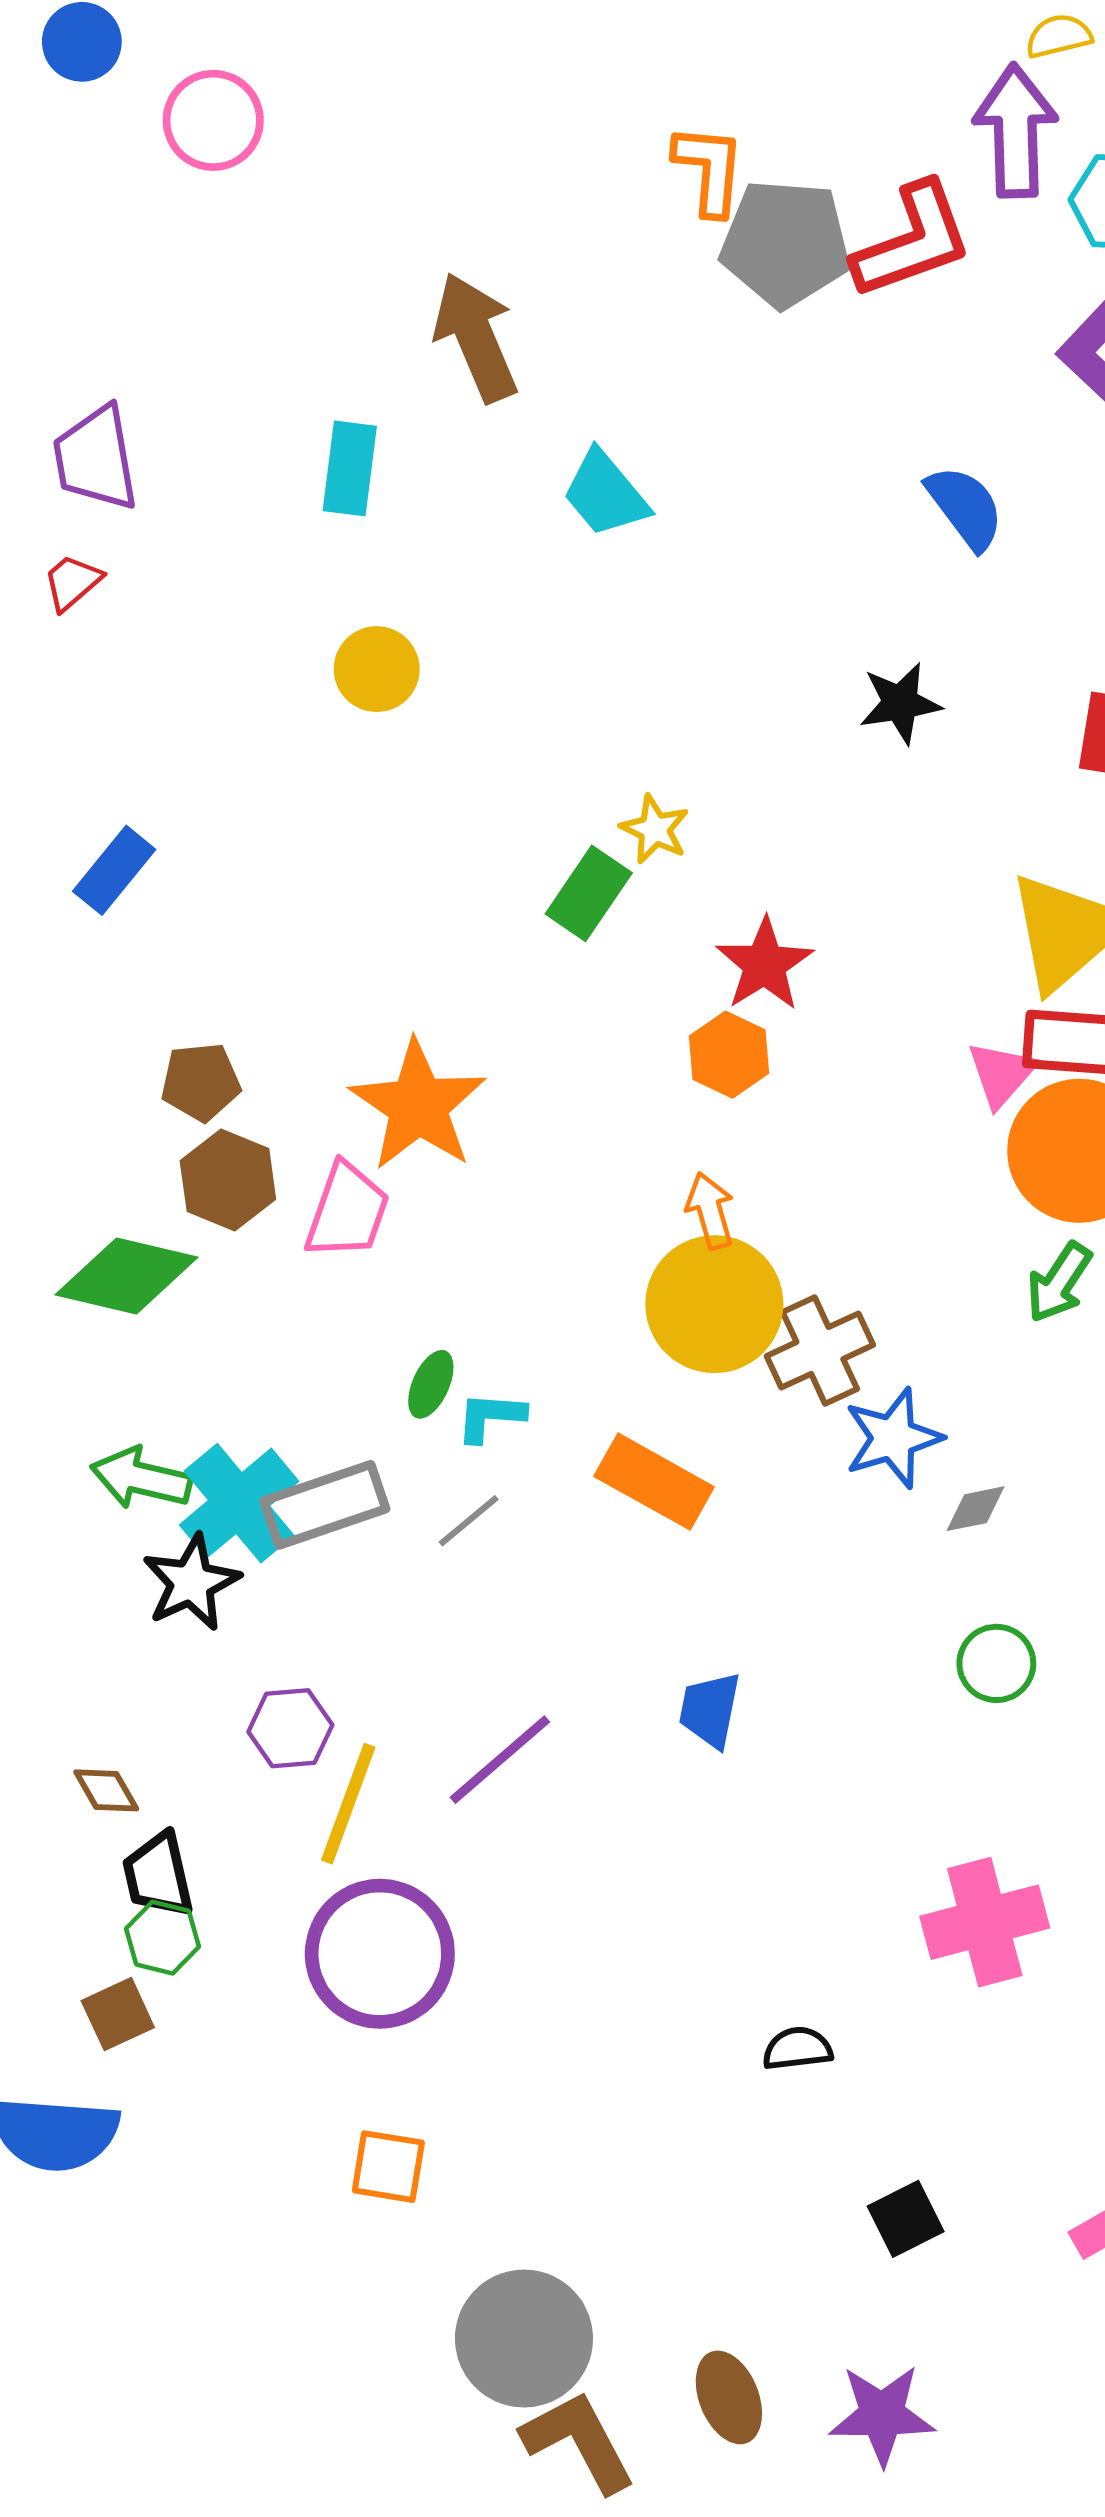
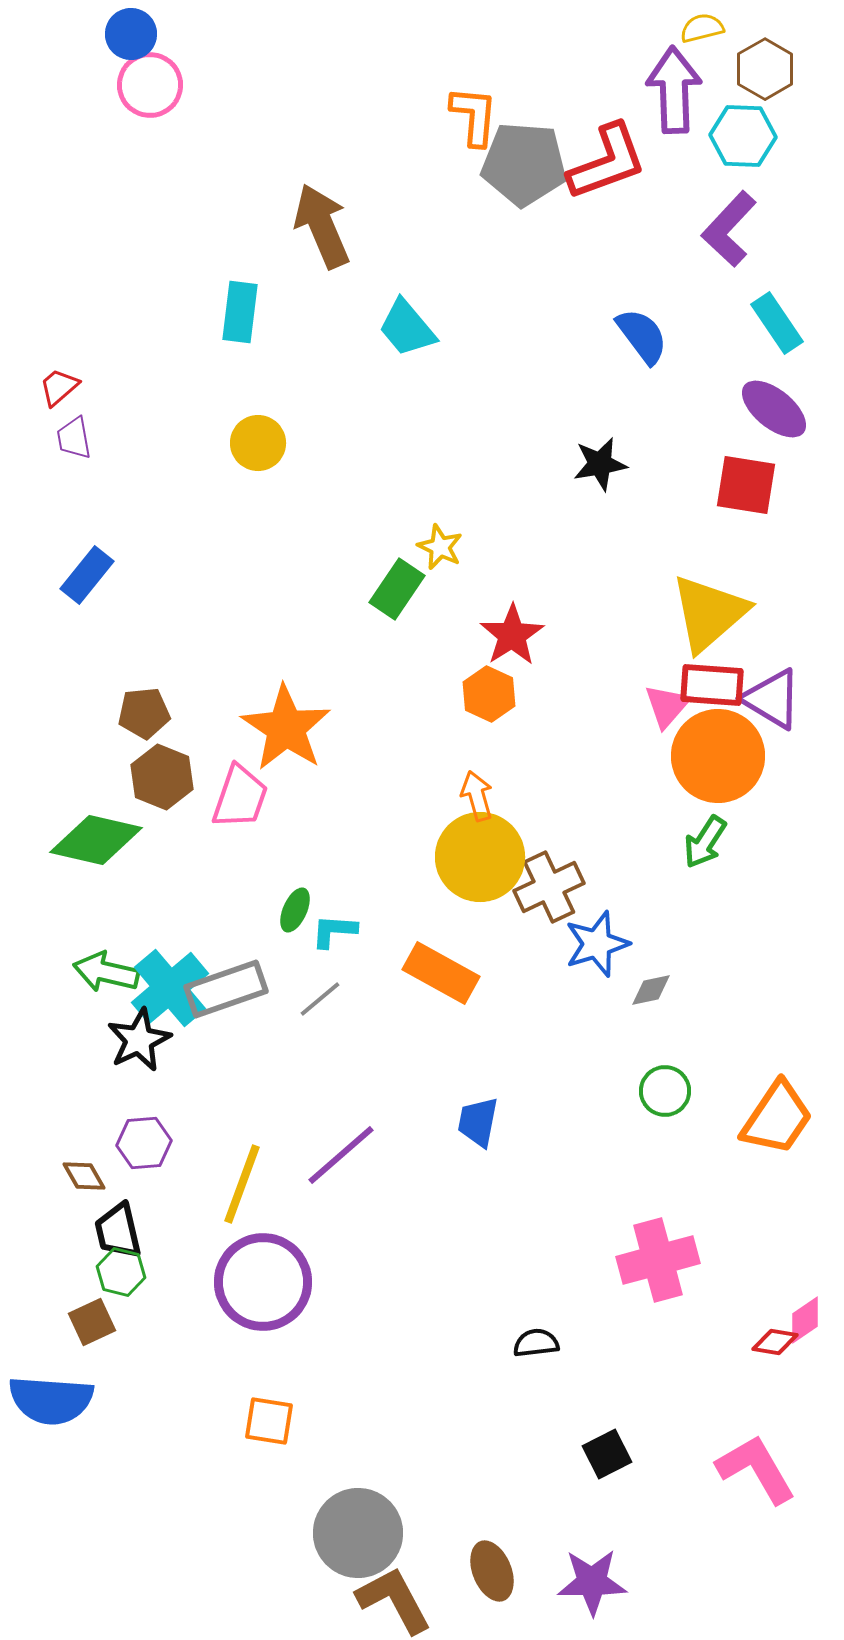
blue circle: (82, 42) -> (131, 34), moved
purple trapezoid: (96, 458) -> (74, 438), moved, size x0.6
purple hexagon: (290, 1728) -> (144, 1143), moved

